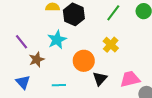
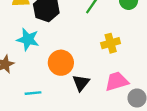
cyan star: (57, 40) -> (28, 39), turned -30
yellow cross: (111, 45) -> (111, 43), moved, turned 35

